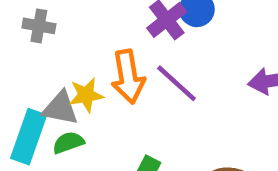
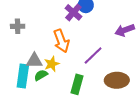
purple line: (177, 83) -> (93, 56), moved, turned -75
yellow star: (86, 95) -> (52, 64), moved

